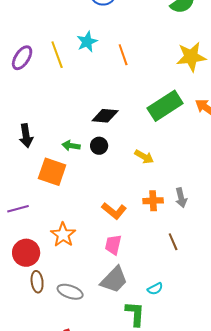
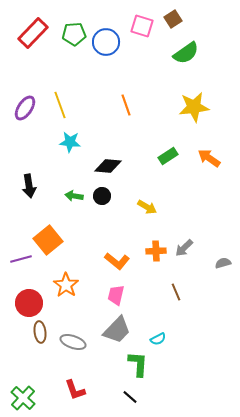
cyan star: (87, 42) -> (70, 142), moved, turned 30
green rectangle: (165, 106) -> (168, 156), size x0.6
orange square: (52, 172) -> (48, 240), moved, turned 32
gray arrow: (181, 198) -> (184, 248), turned 60

